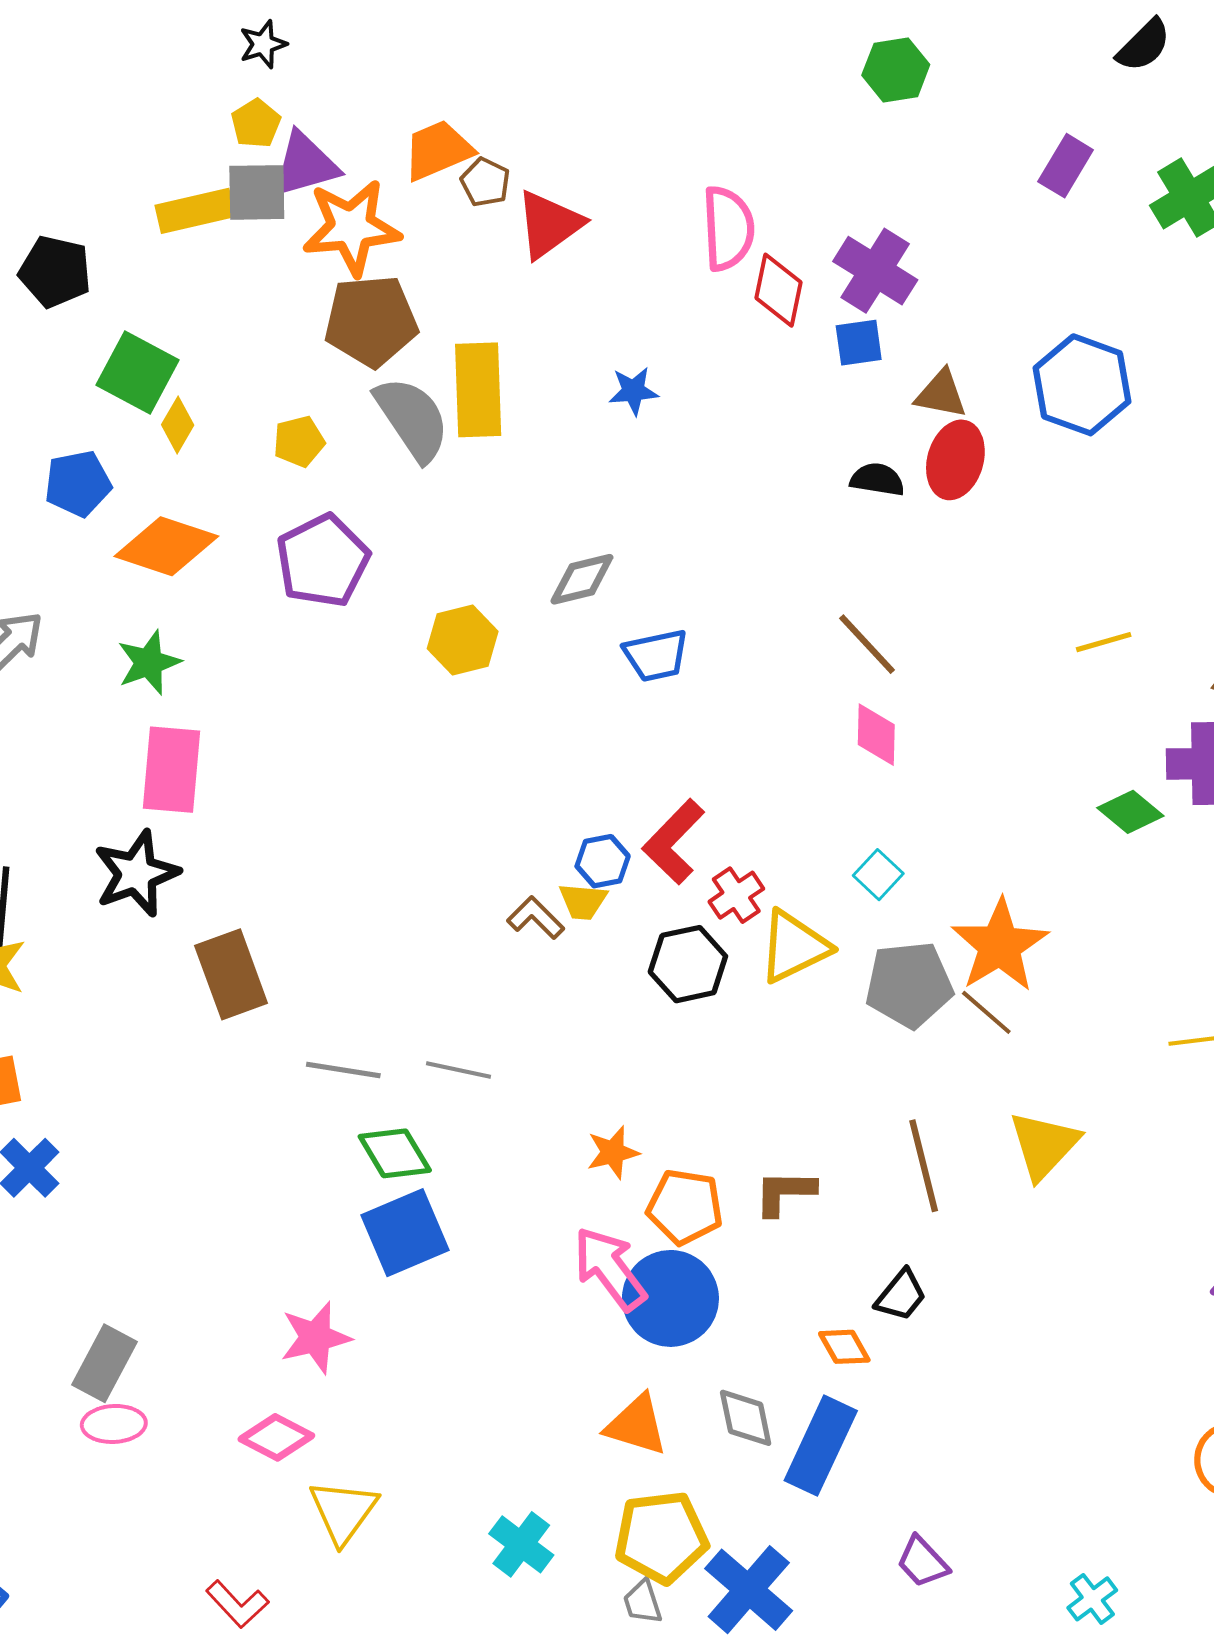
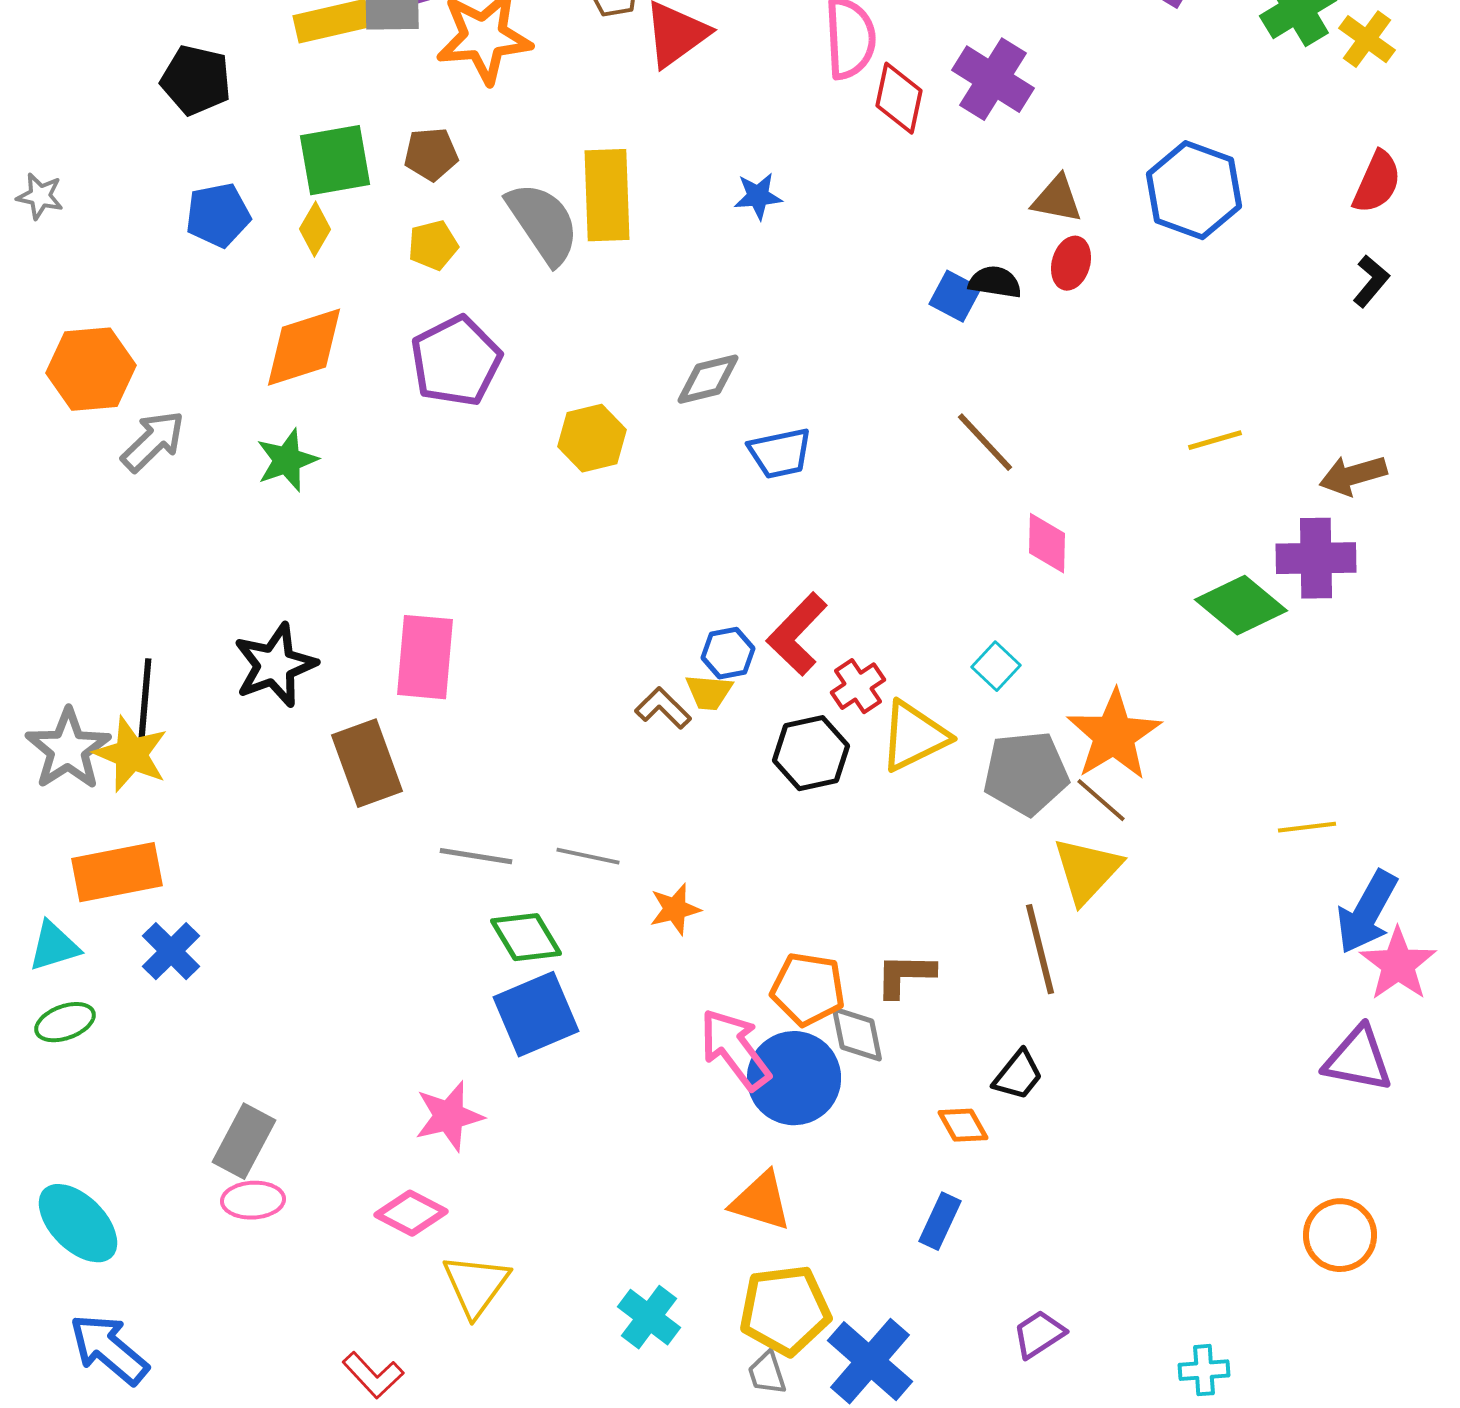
brown pentagon: (371, 321) -> (431, 154), moved, size x0.6
blue square: (859, 343) -> (955, 296), moved, turned 36
green square: (137, 372) -> (335, 160), moved, turned -38
red ellipse: (955, 460) -> (1071, 263), size x0.7
blue pentagon: (78, 484) -> (218, 215), moved
orange diamond: (166, 546) -> (304, 347), turned -36
pink diamond: (876, 735) -> (1047, 543), moved
pink rectangle: (171, 770) -> (425, 657), moved
green diamond: (1130, 812) -> (1241, 605), size x1.4
yellow triangle: (1044, 1145) -> (1087, 870), moved
orange star: (613, 1152) -> (675, 909), moved
gray diamond: (746, 1418) -> (857, 1034), moved
blue rectangle: (821, 1446) -> (940, 1221), size x0.6
purple trapezoid: (923, 1562) -> (1039, 1334), turned 100
cyan cross: (1092, 1599) -> (1204, 1370), turned 33

